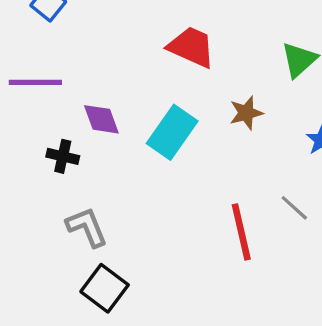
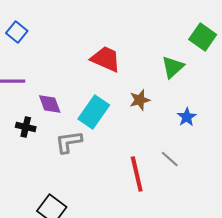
gray L-shape: (87, 227) -> (69, 142), moved, turned -76

